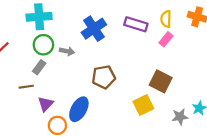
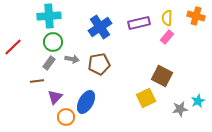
purple rectangle: (136, 24) -> (139, 23), turned -30
gray arrow: (67, 51) -> (72, 59), moved
brown pentagon: (104, 77) -> (99, 64), moved

